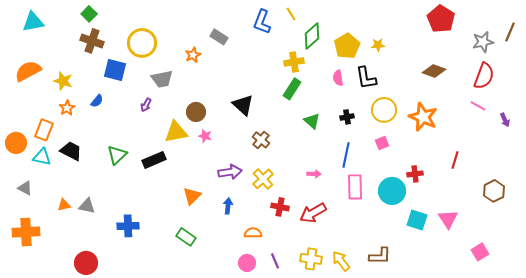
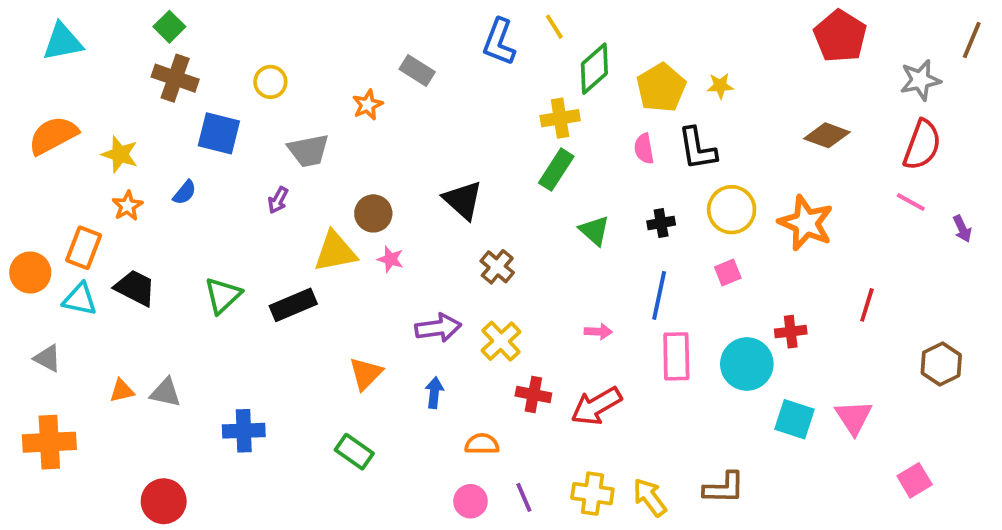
brown line: (510, 32) -> (972, 40), moved
yellow circle: (142, 43) -> (270, 82), size x0.6

